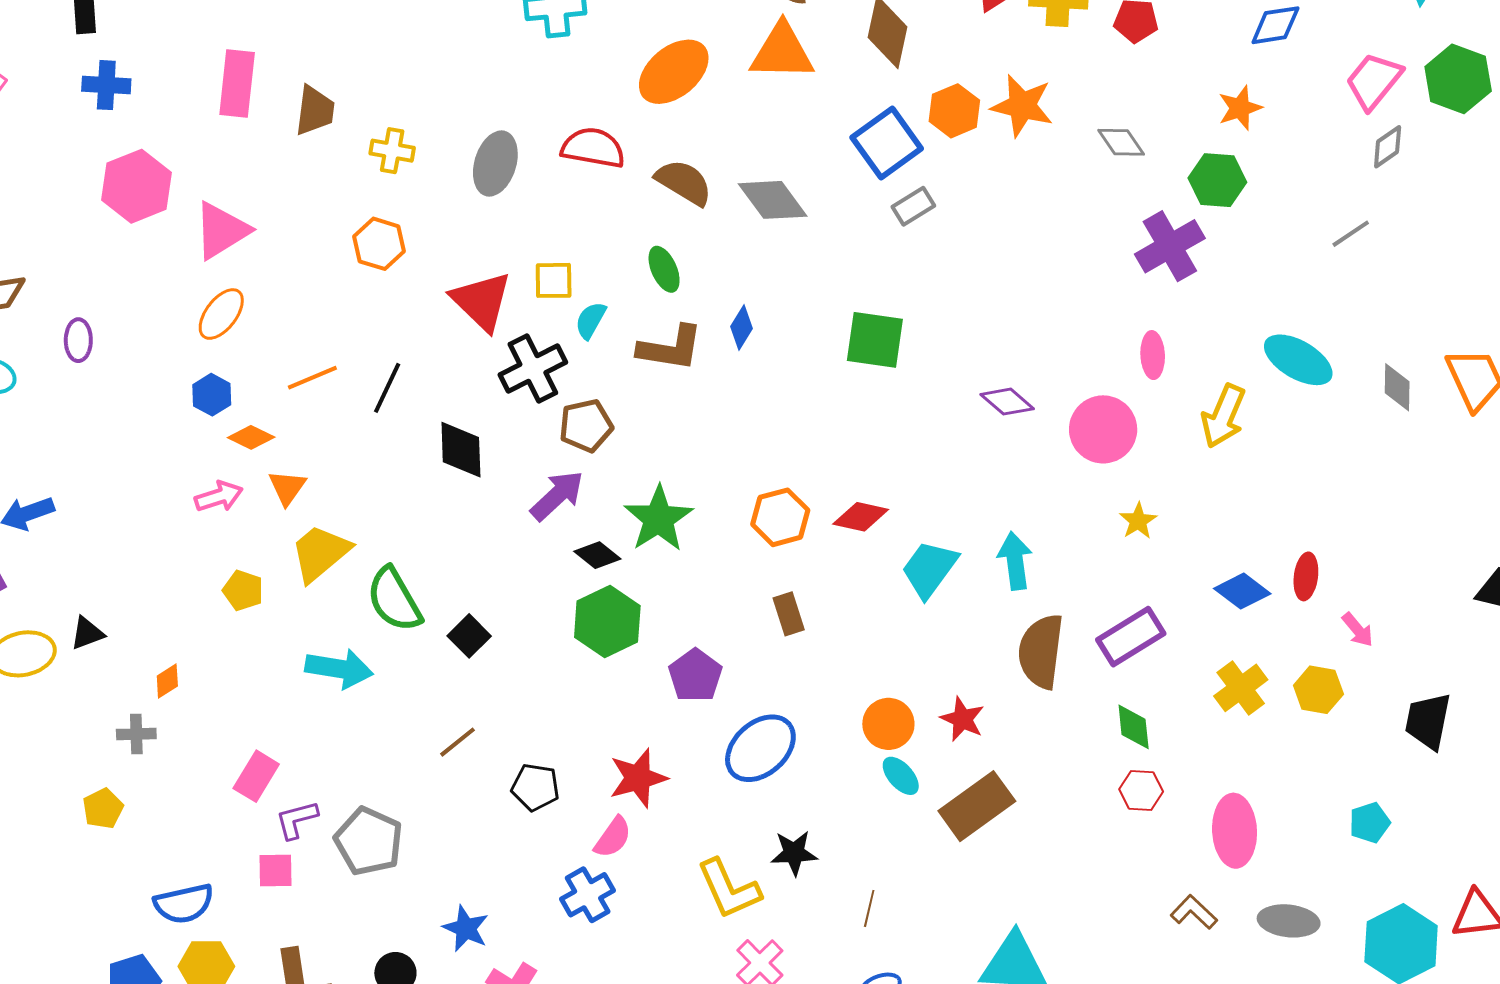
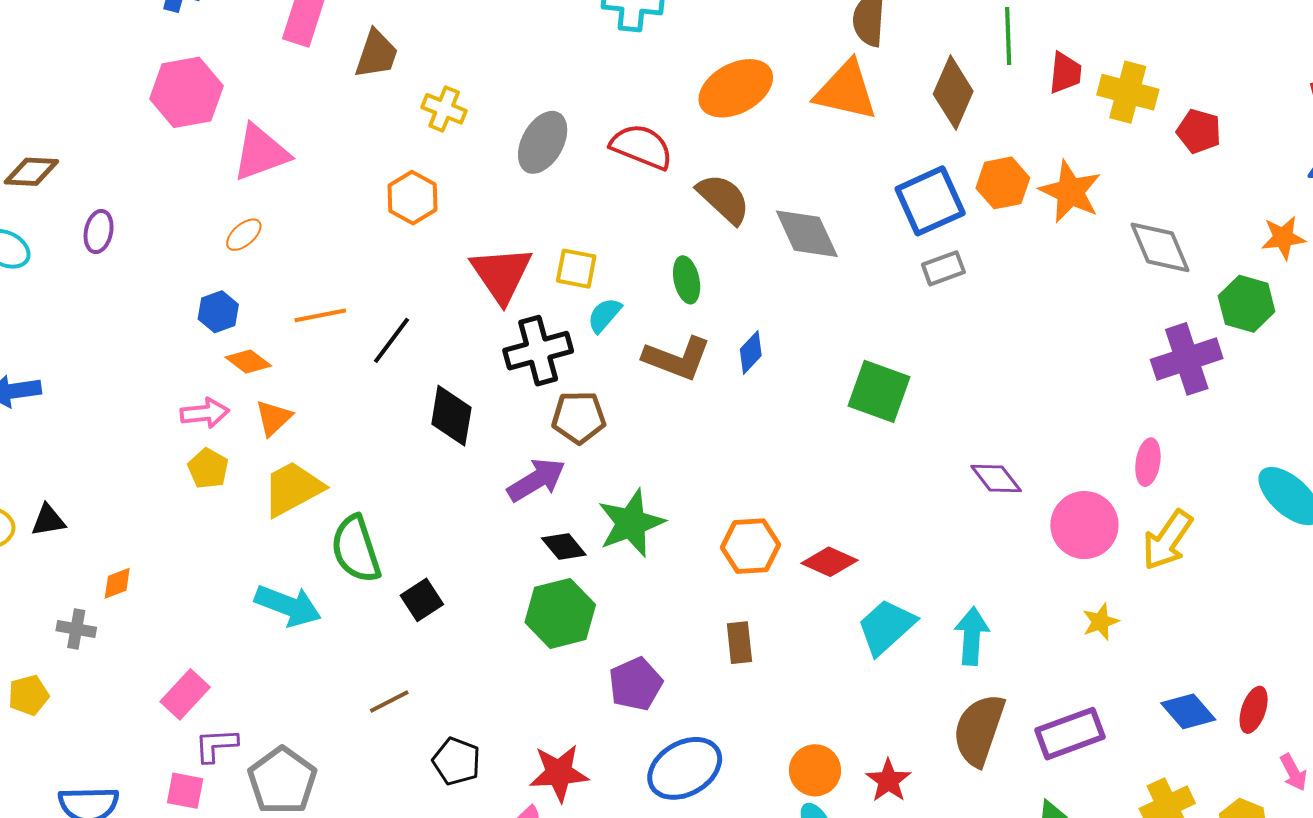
gray diamond: (1121, 142) -> (1160, 247), size x1.4
orange ellipse: (221, 314) -> (244, 235), size x0.7
yellow arrow: (1223, 416) -> (1167, 540), moved
yellow pentagon: (243, 590) -> (208, 468), moved

